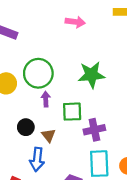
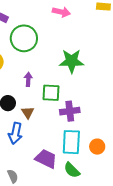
green circle: (38, 73) -> (24, 38), moved

